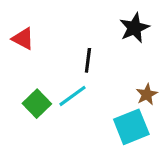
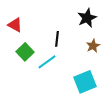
brown star: (147, 94) -> (93, 46), moved
green square: (37, 104) -> (25, 52), moved

